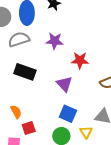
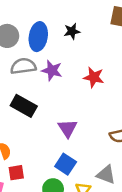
purple star: (55, 41) -> (52, 70), moved
red star: (80, 60) -> (94, 77), moved

